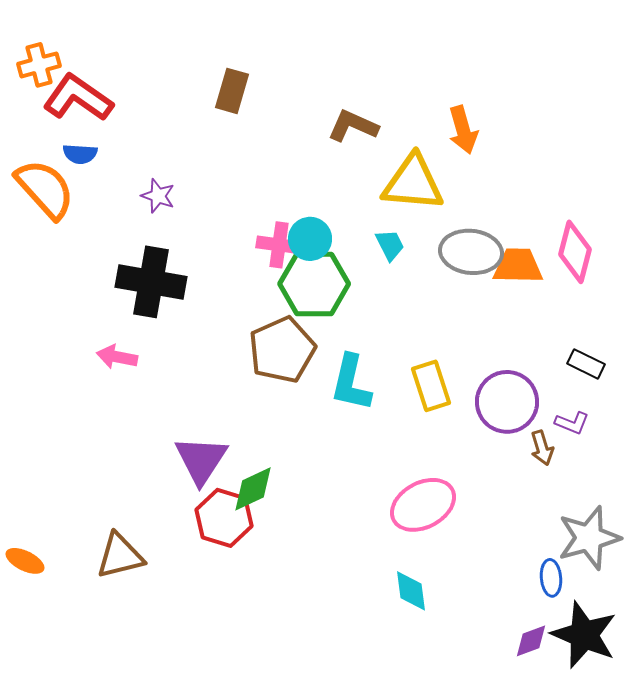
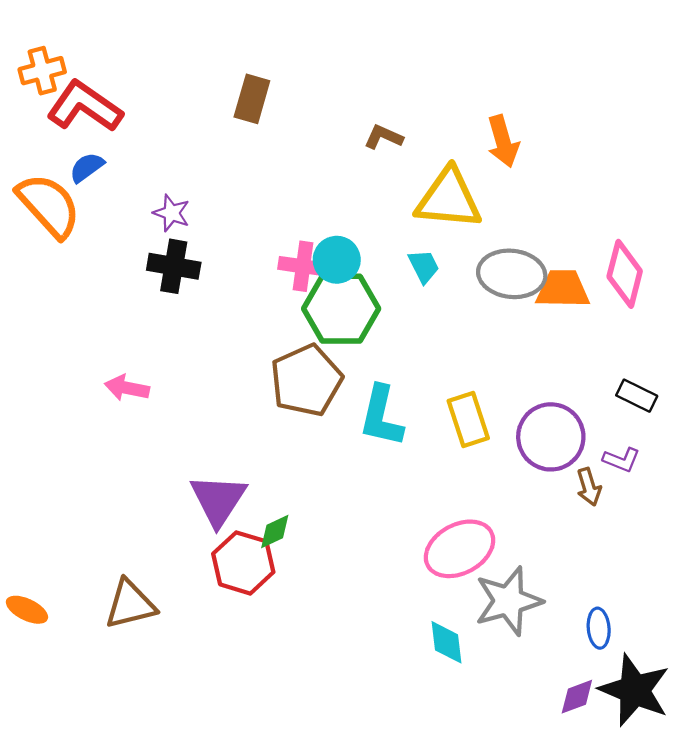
brown L-shape: (353, 126) -> (383, 137), size x0.7
blue semicircle: (80, 154) -> (87, 167), turned 140
black cross: (151, 282) -> (174, 266), moved, size x0.7
green diamond: (253, 489) -> (275, 531), size x0.7
gray star: (589, 538) -> (508, 601), moved

